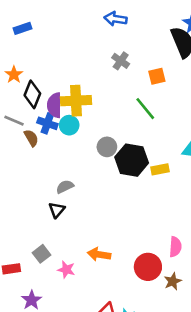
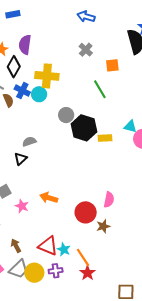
purple semicircle: (54, 105) -> (25, 45), moved

